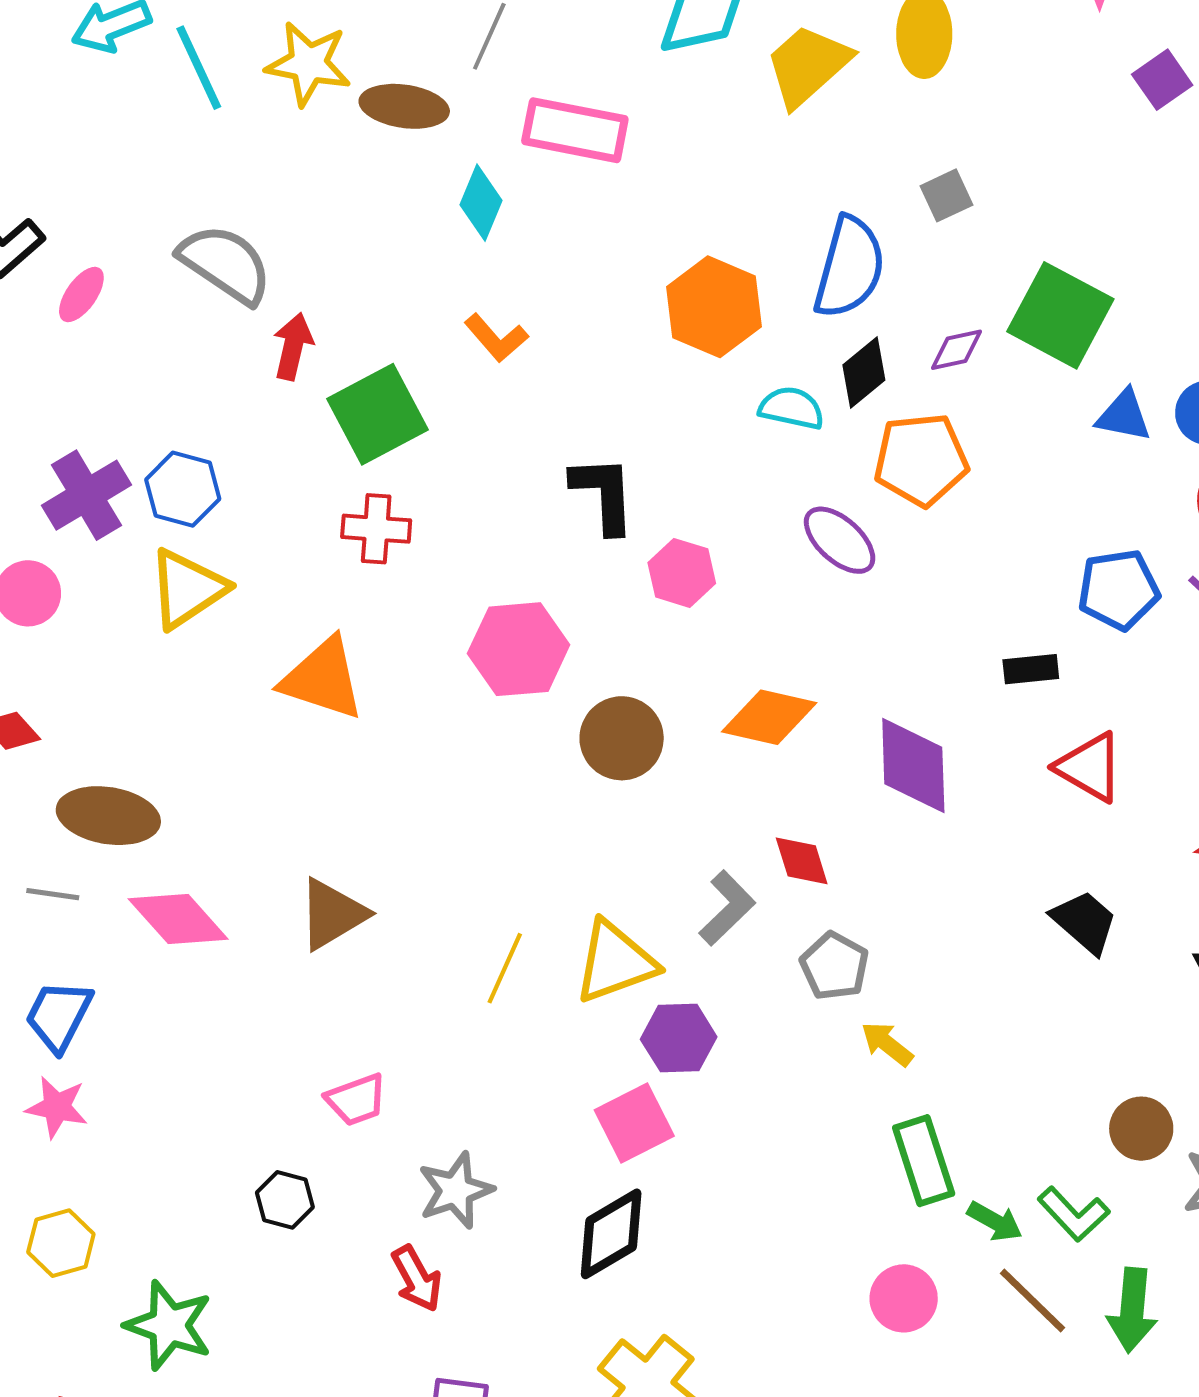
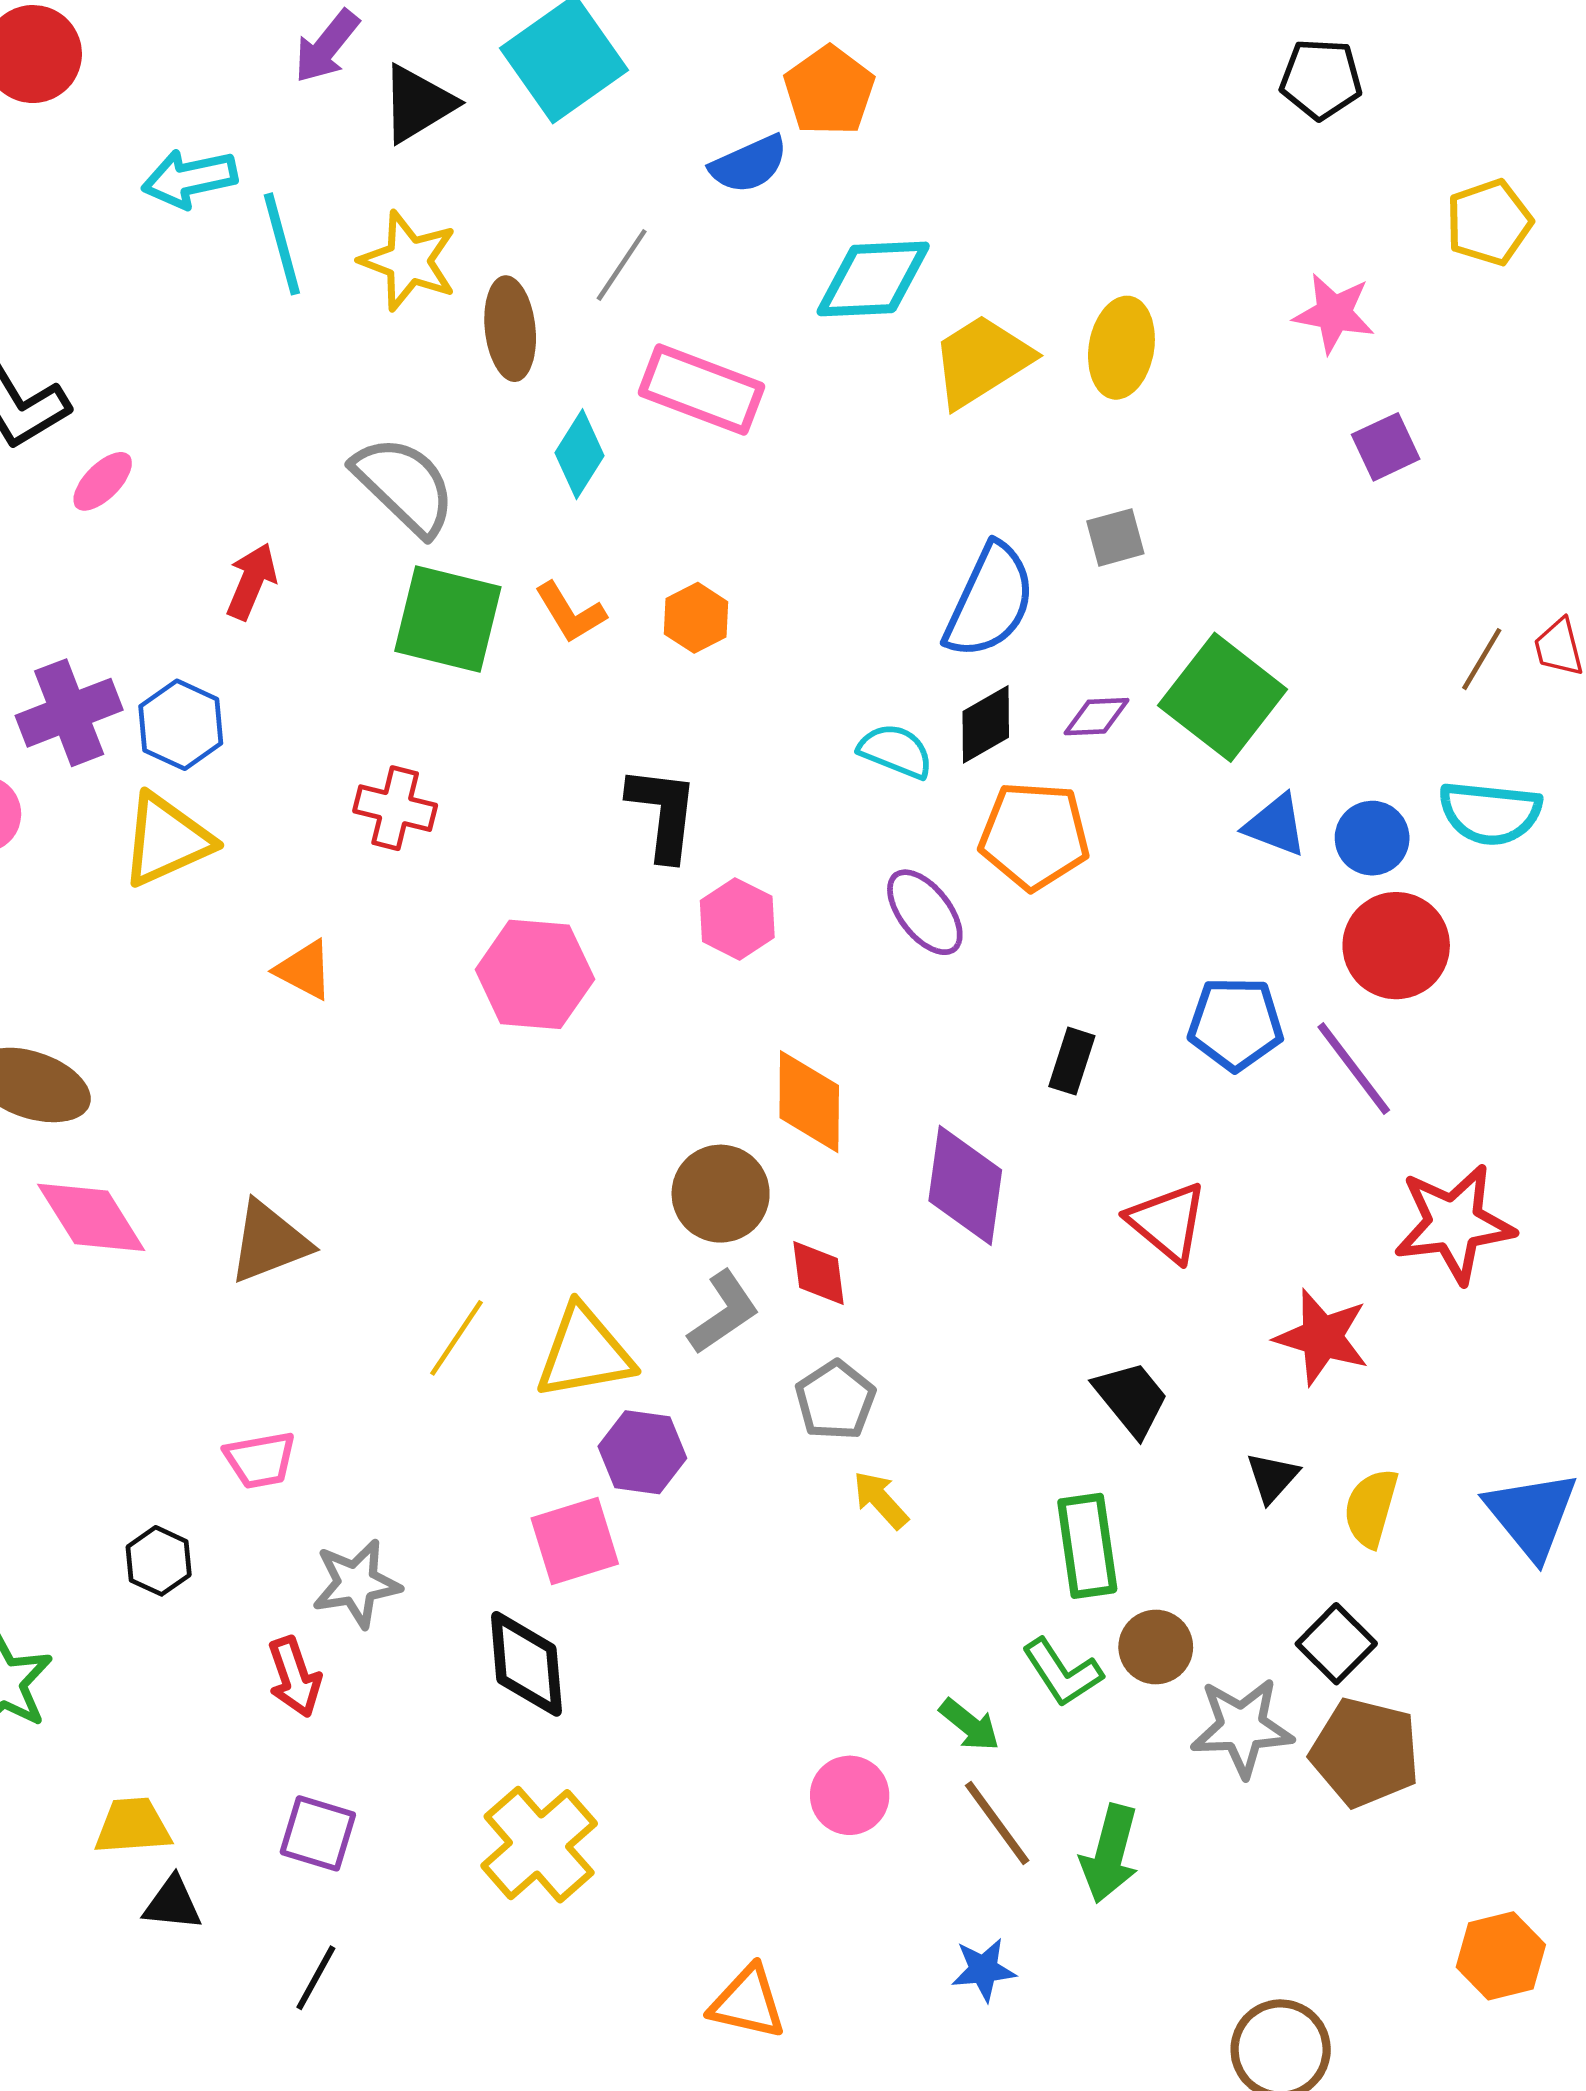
brown ellipse: (404, 106) -> (510, 329), turned 66
gray semicircle: (225, 264) -> (404, 486), moved
orange hexagon: (714, 307) -> (696, 618), moved, size x0.6
red arrow: (293, 346) -> (252, 581), moved
green square: (377, 414) -> (448, 619), moved, turned 32
black rectangle: (1031, 669) -> (1072, 1061), moved, turned -76
orange triangle: (323, 679) -> (304, 970), size x0.6
orange diamond: (769, 717) -> (809, 1102), turned 68
brown circle: (622, 738) -> (721, 1194), moved
green rectangle: (924, 1161) -> (1087, 1546), moved
green L-shape: (1074, 1214) -> (1062, 1672), moved
black diamond: (611, 1234) -> (526, 1664), turned -74

